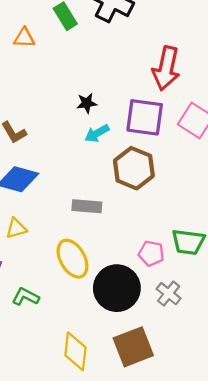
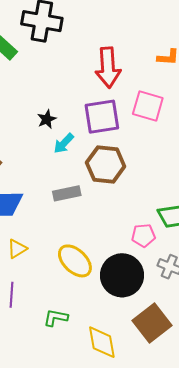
gray rectangle: (87, 206) -> (67, 193), moved
green L-shape: (25, 297) -> (56, 318), moved

